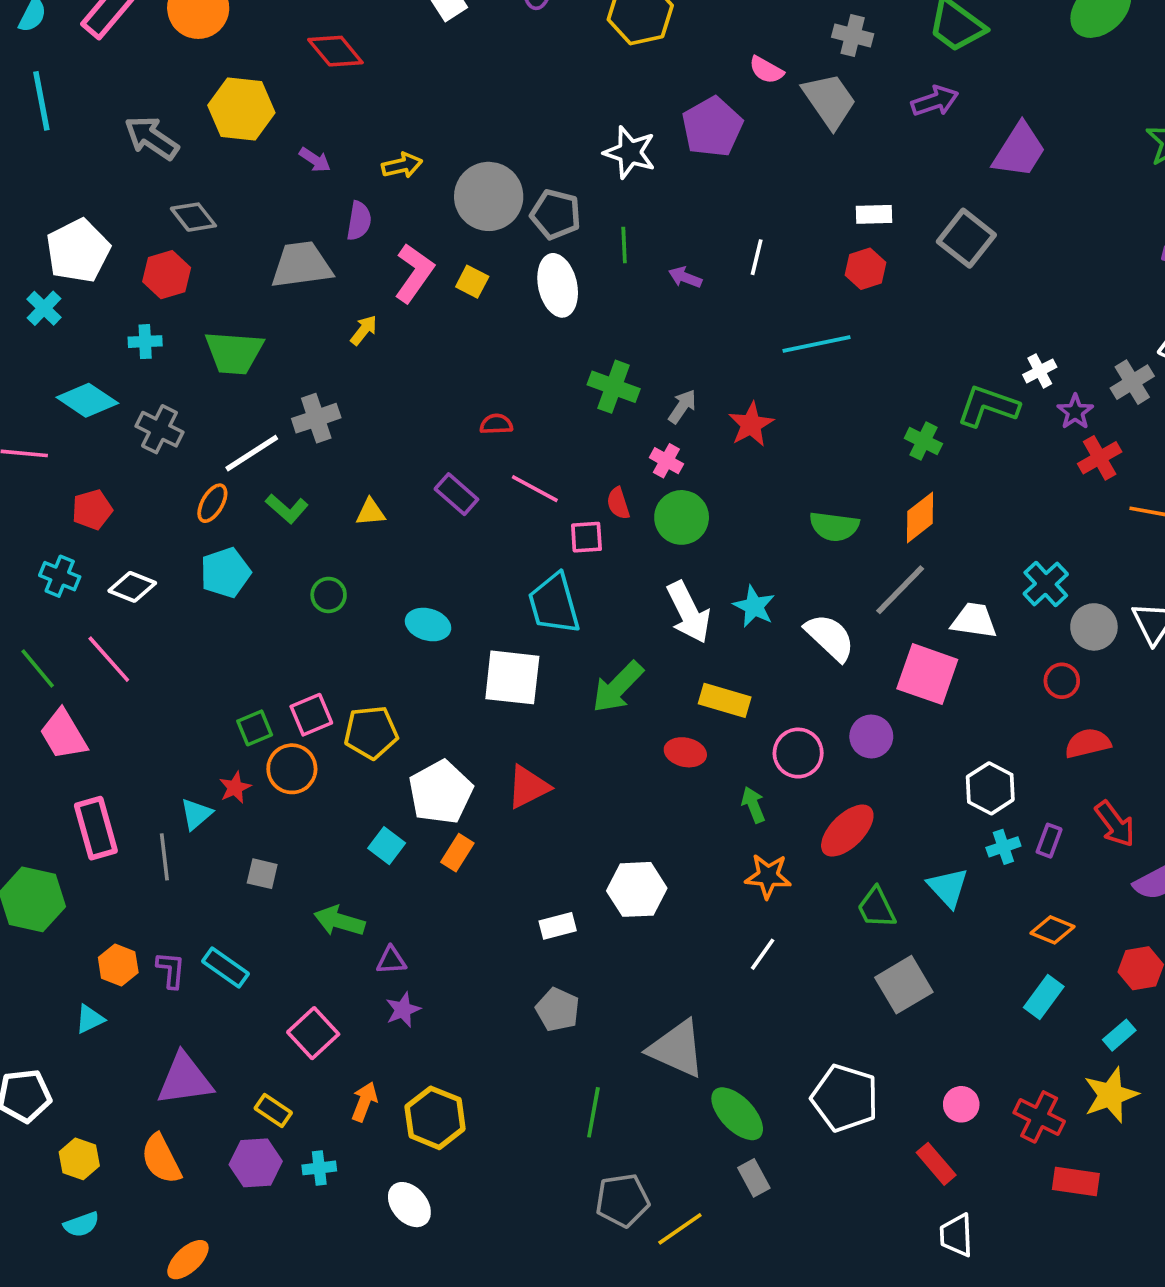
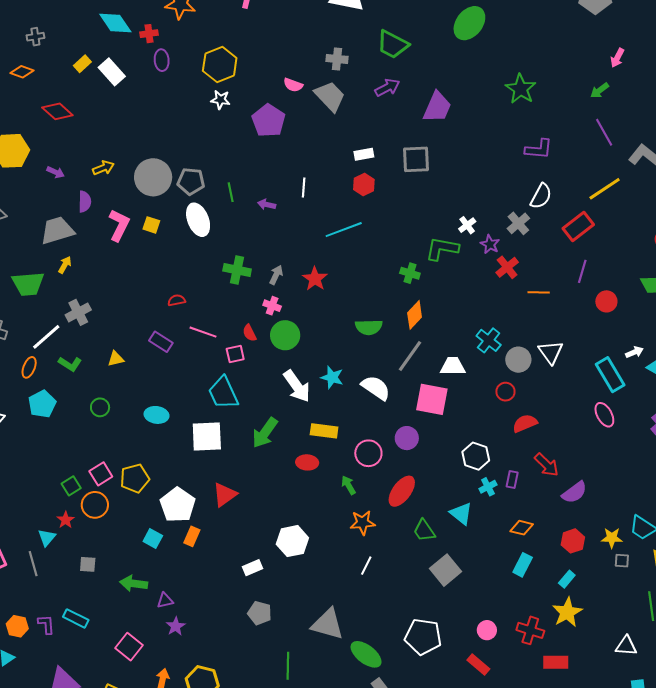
white star: (630, 152) -> (220, 100), moved, size x0.7
gray square: (966, 238) -> (416, 159), turned -32
yellow arrow: (364, 330) -> (65, 265), moved

